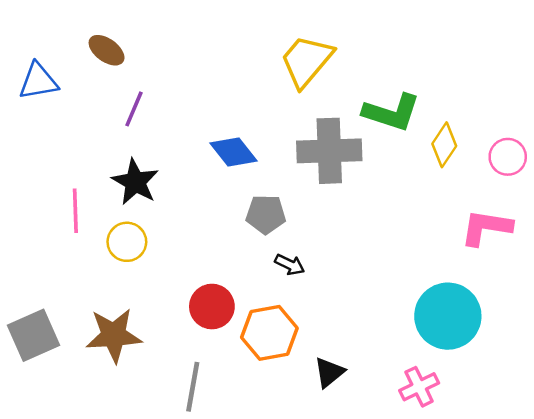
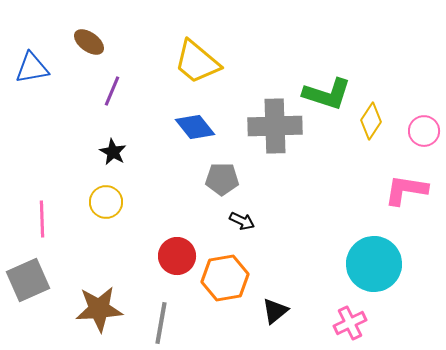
yellow trapezoid: (307, 61) -> (197, 62), moved, turned -90
black star: (135, 182) -> (113, 152), size x0.7
pink line: (75, 211) -> (42, 219), moved
brown star: (114, 335) -> (99, 309), moved

